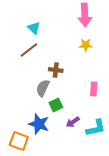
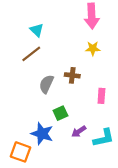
brown cross: (56, 70) -> (72, 75), moved
gray semicircle: (43, 88) -> (46, 84), moved

